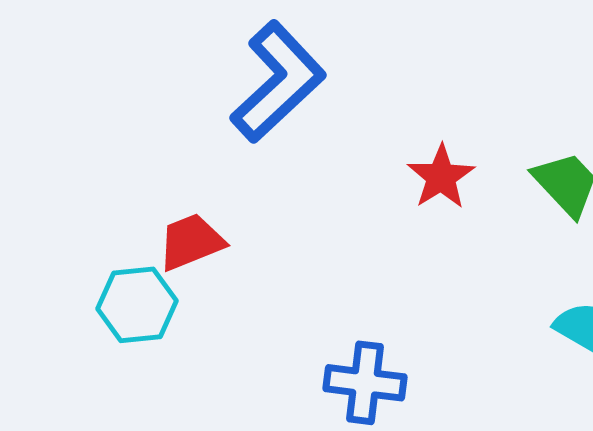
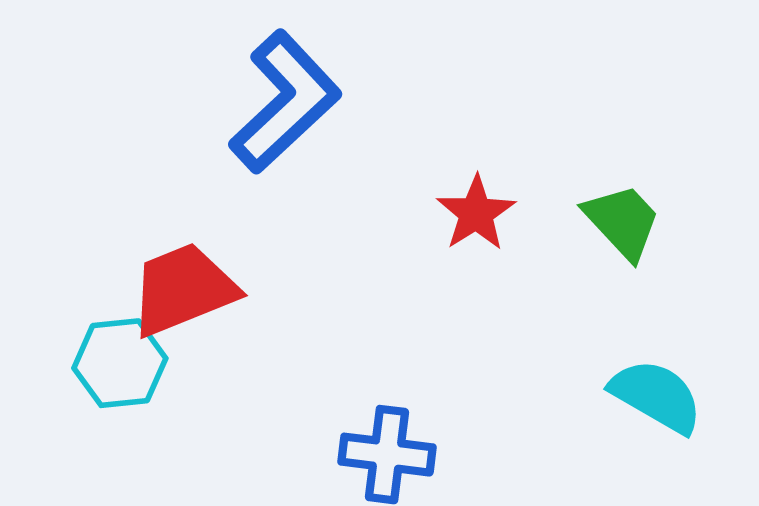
red trapezoid: (191, 242) -> (183, 289), size x1.4

